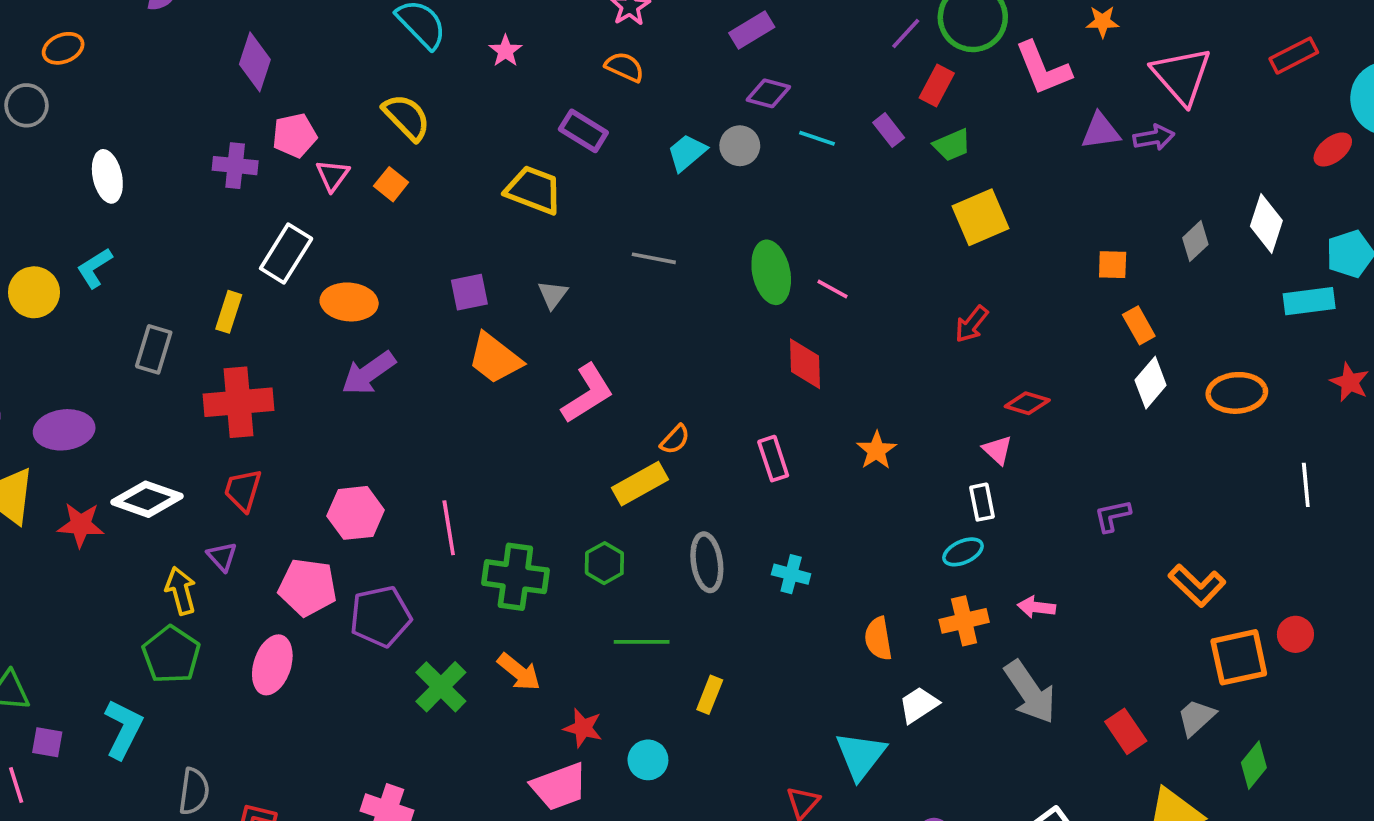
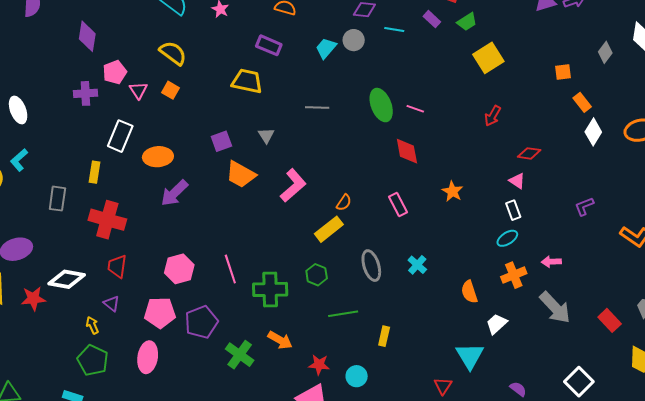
red cross: (239, 402) -> (107, 220), turned 30
cyan cross: (791, 574) -> (417, 265), turned 36
yellow arrow: (181, 591) -> (92, 325), size x0.7

